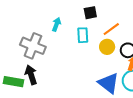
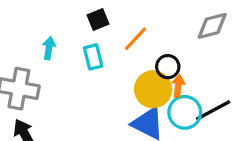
yellow circle: (107, 47) -> (153, 89), moved, size x1.5

